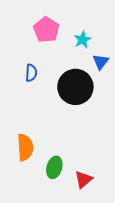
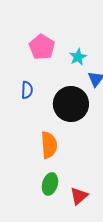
orange semicircle: (25, 147) -> (49, 145), moved

